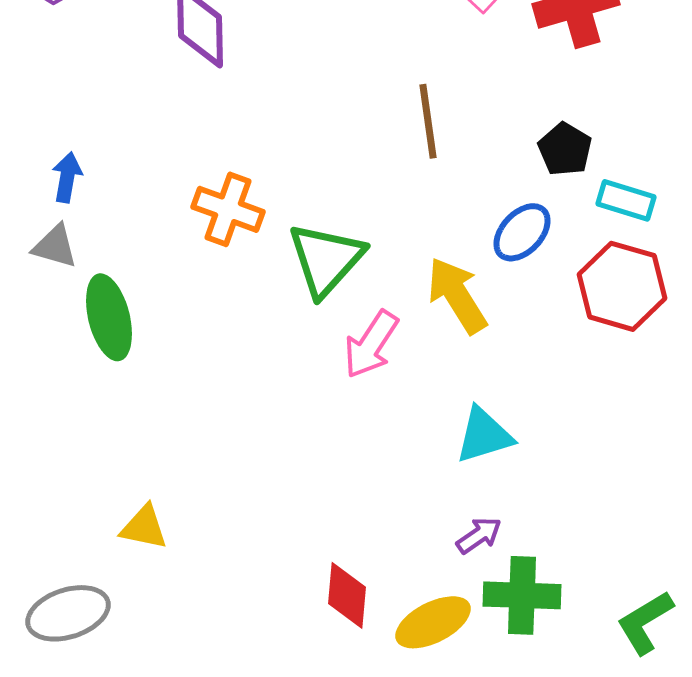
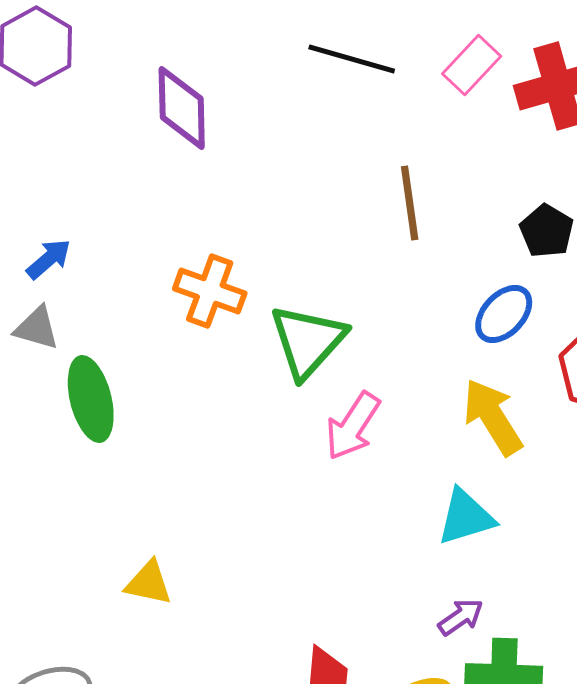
blue arrow: (67, 177) -> (49, 259), turned 39
yellow arrow: (457, 295) -> (493, 417), moved
yellow triangle: (144, 527) -> (149, 583), moved

